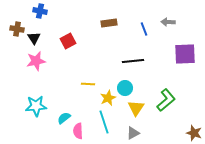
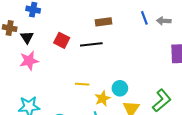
blue line: (144, 29) -> (144, 18), moved
red square: (68, 41) -> (62, 40), turned -35
black line: (133, 61) -> (91, 44), moved

